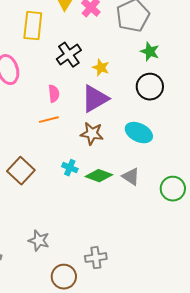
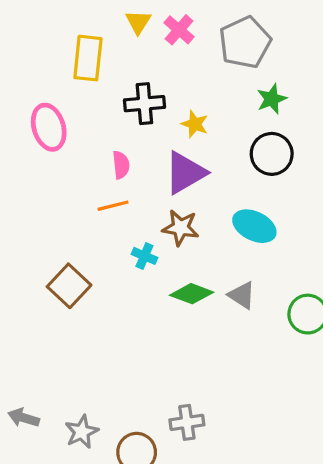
green star: (150, 52) -> (272, 99), turned 30
black cross: (69, 55) -> (144, 104), turned 30
cyan cross: (70, 168) -> (144, 256), moved
gray star: (39, 241) -> (82, 432), moved, turned 30

